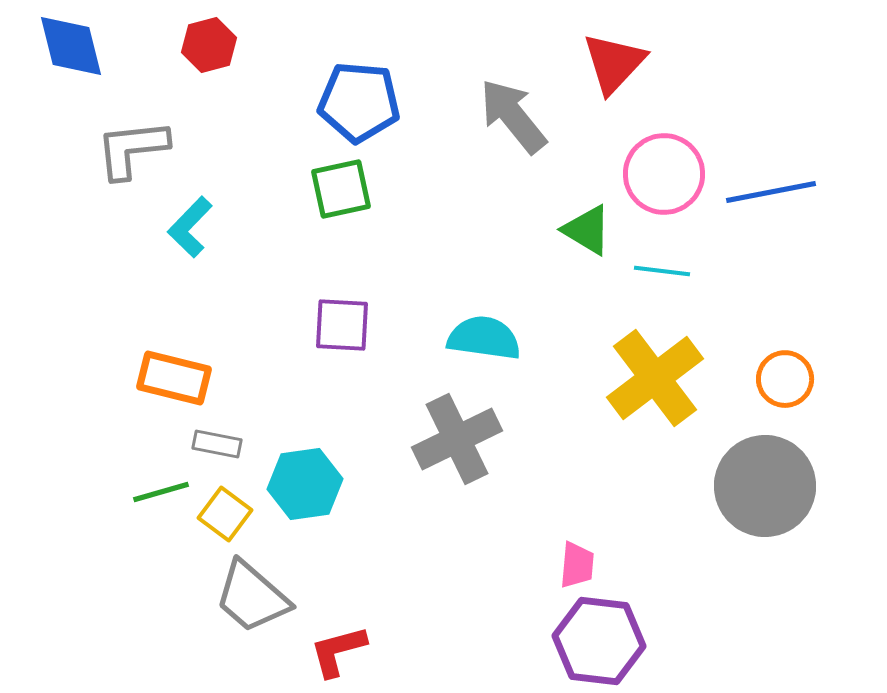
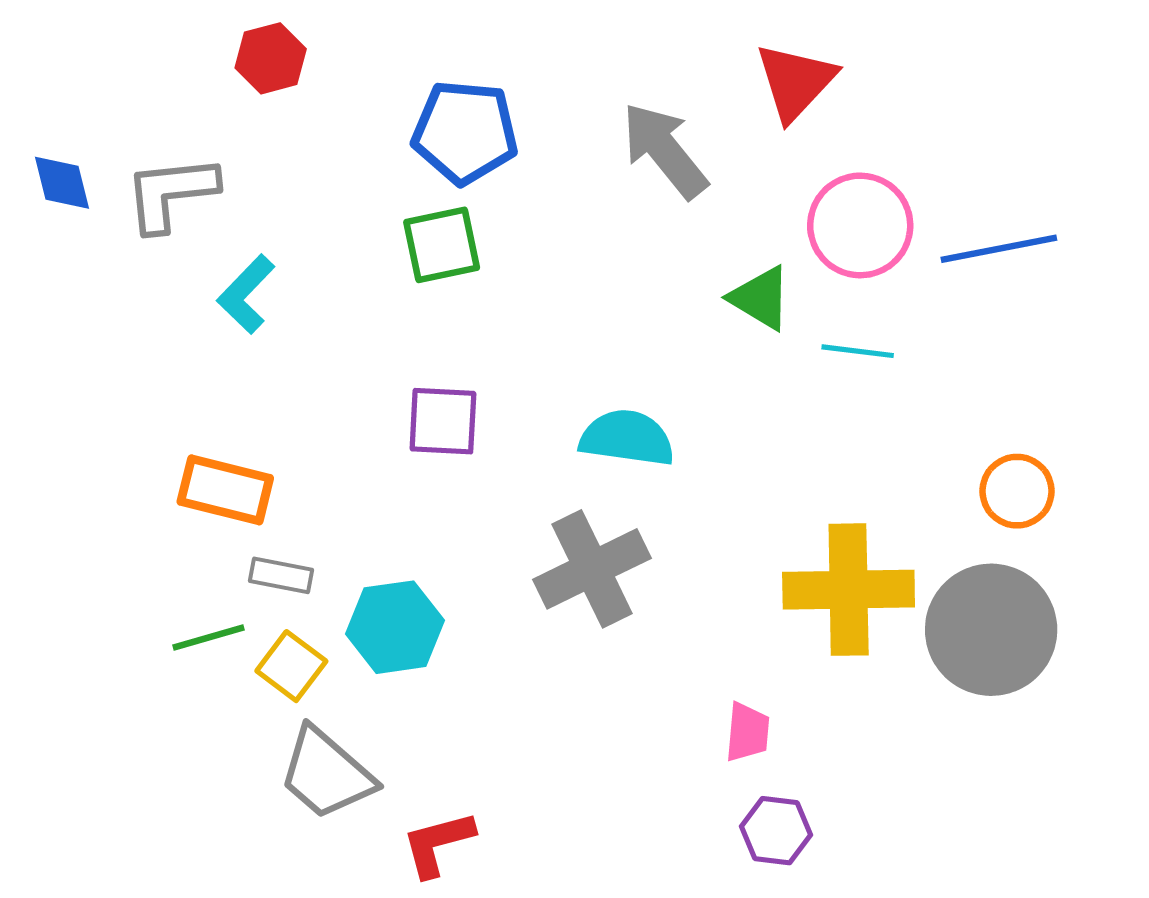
blue diamond: (71, 46) -> (62, 183), moved, size x0.7
yellow cross: (655, 378) -> (849, 590), moved, turned 36
purple hexagon: (599, 641) -> (776, 831), size x0.6

